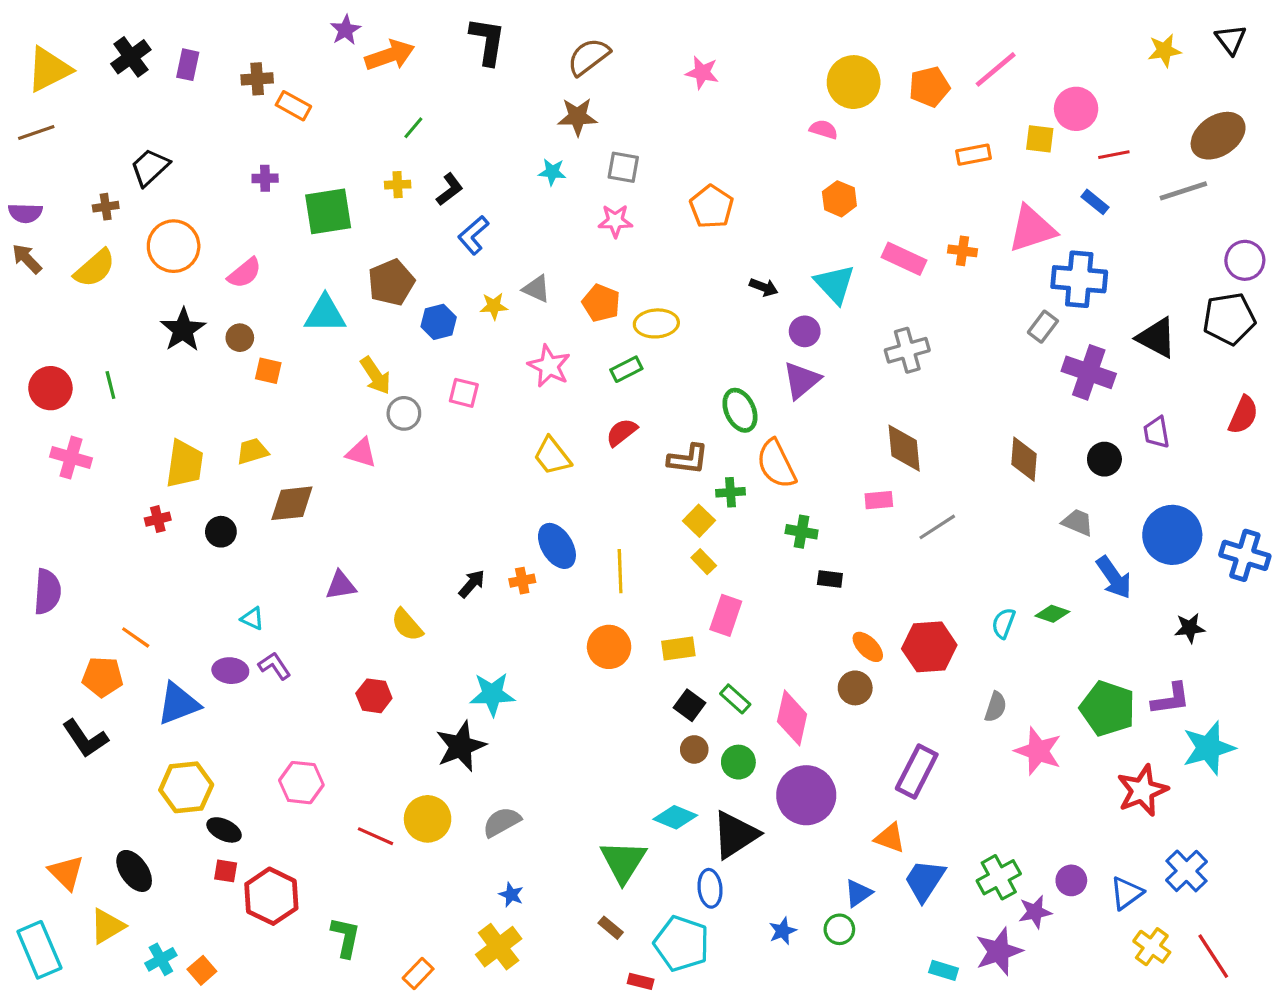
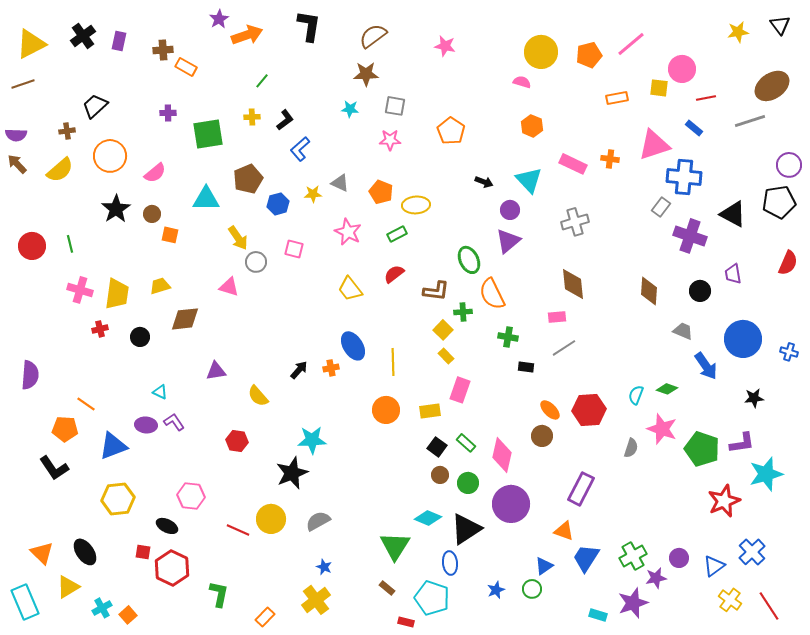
pink cross: (71, 458) -> (80, 290), moved
gray line: (937, 527) -> (564, 348), moved
blue cross: (1245, 555) -> (789, 352), size x0.6
pink star: (1038, 751) -> (662, 429), moved
black ellipse: (224, 830) -> (167, 526), moved

